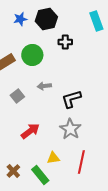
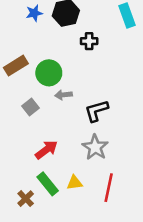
green circle: (32, 55) -> (49, 73), moved
green rectangle: (40, 175) -> (48, 184), moved

